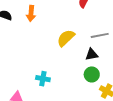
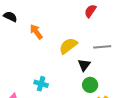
orange arrow: (31, 14) -> (36, 32), moved, turned 133
black triangle: (92, 54) -> (84, 65), moved, turned -48

